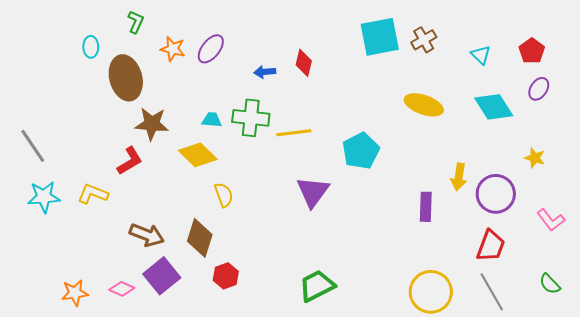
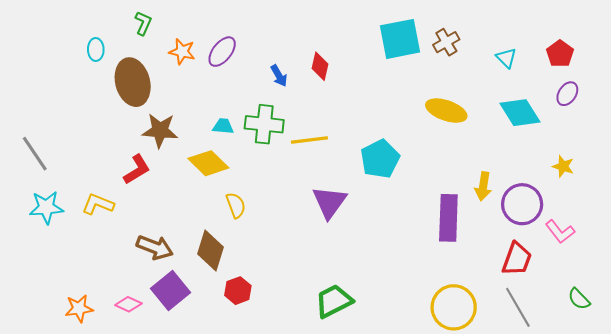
blue arrow: (265, 72) -> (279, 76), turned -115
purple rectangle: (426, 207) -> (448, 218), size x1.5
pink L-shape: (551, 220) -> (560, 232), moved

